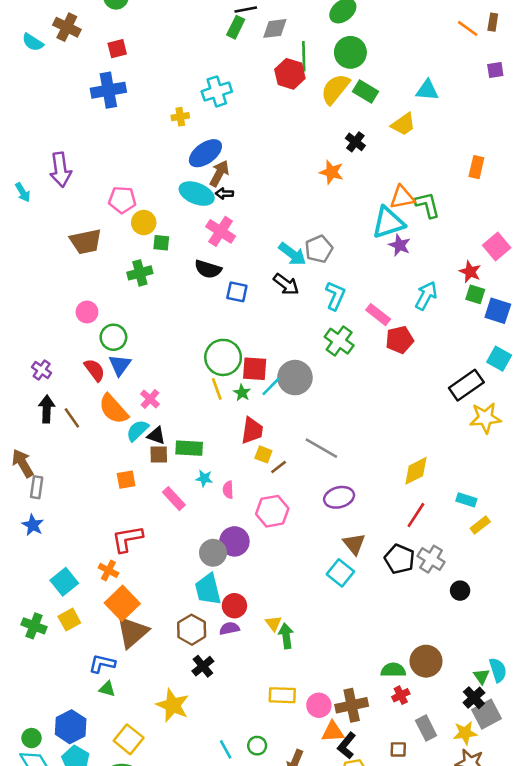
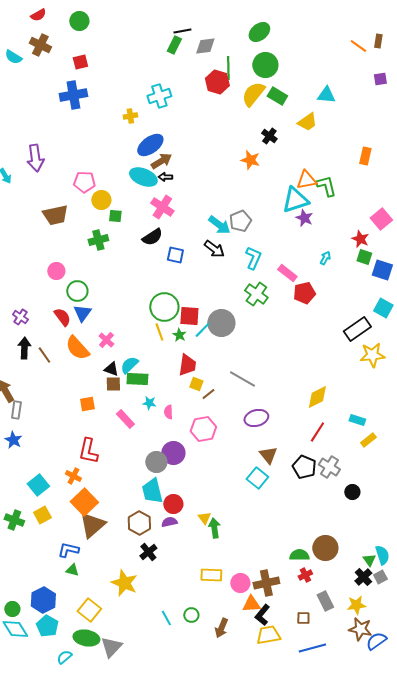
brown arrow: (219, 173) -> (161, 161), turned 30
black semicircle: (208, 269) -> (152, 237), turned -50
cyan arrow: (426, 296) -> (325, 258), size x0.6
cyan semicircle: (137, 431) -> (129, 365), moved
red L-shape: (127, 539) -> (88, 451), turned -68
gray square: (487, 714) -> (380, 577), moved, size x0.6

